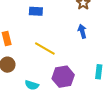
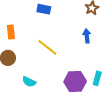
purple hexagon: (63, 77) -> (75, 81), moved

